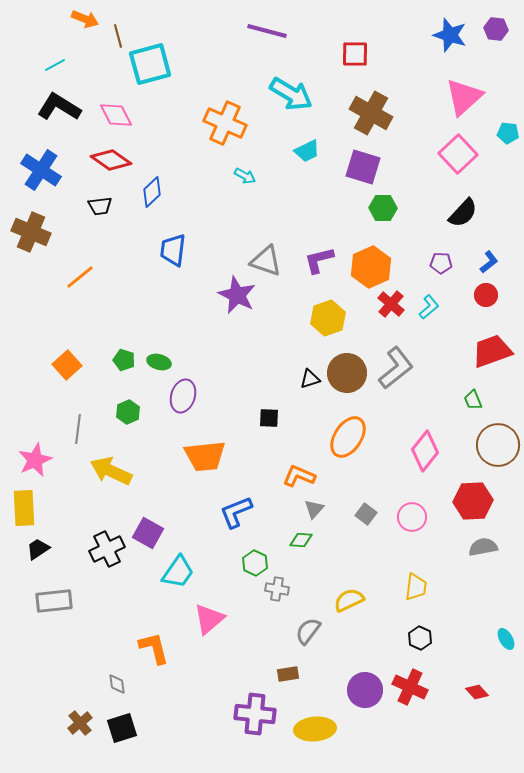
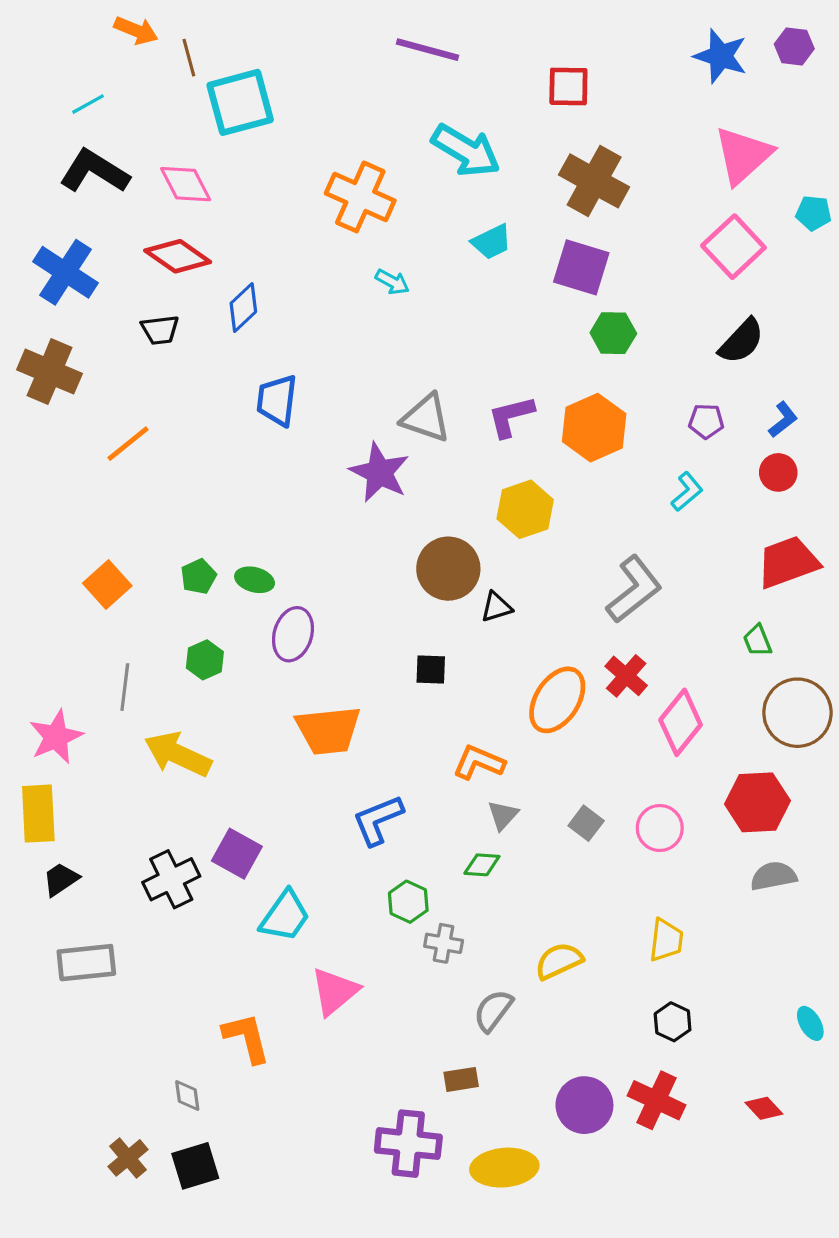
red cross: (391, 304) -> (626, 676), moved
green pentagon: (124, 360) -> (198, 577), turned 30
brown circle: (347, 373) -> (448, 569), moved

